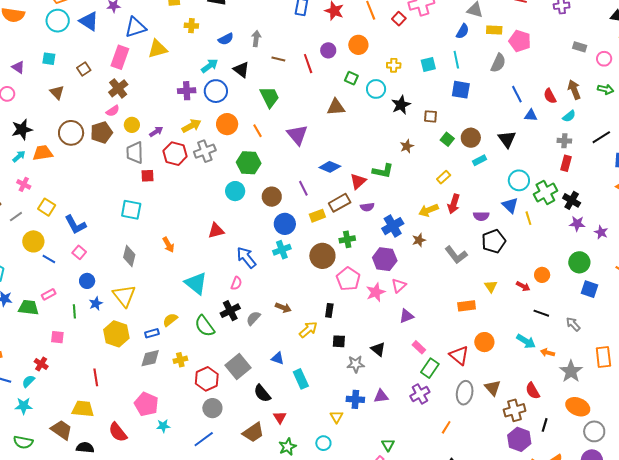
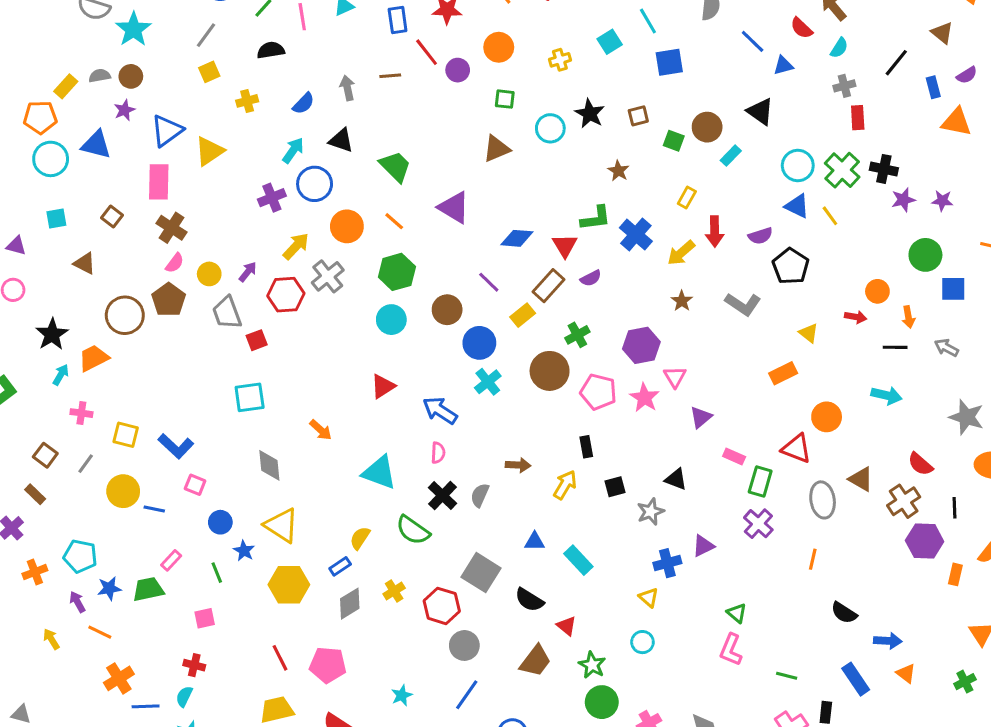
brown line: (278, 59) -> (390, 76), moved
red line: (308, 64) -> (427, 52), moved
cyan circle: (376, 89) -> (550, 128), moved
blue cross: (393, 226) -> (636, 234), moved
orange arrow: (548, 353) -> (908, 317), moved, turned -96
pink pentagon: (146, 404) -> (328, 665), moved

